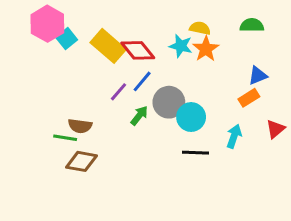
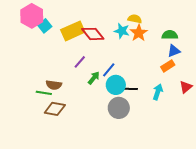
green semicircle: (252, 25) -> (170, 35), moved
yellow rectangle: (108, 46) -> (73, 31), turned -65
blue line: (142, 81) -> (109, 70), moved
gray circle: (169, 102) -> (119, 108), moved
cyan circle: (191, 117) -> (116, 85), moved
black line: (196, 153) -> (129, 89), moved

